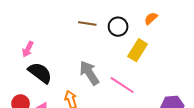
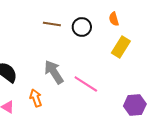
orange semicircle: (151, 18) -> (114, 19), turned -64
yellow rectangle: (138, 50) -> (121, 47), moved

